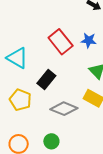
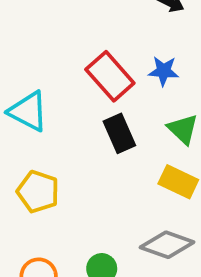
black rectangle: (46, 80) -> (119, 133), moved, turned -60
gray diamond: (64, 109) -> (167, 245), moved

